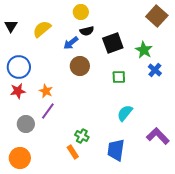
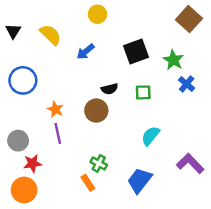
yellow semicircle: (42, 29) -> (51, 35), turned 84
black semicircle: (87, 31) -> (110, 89), moved
brown circle: (80, 66) -> (96, 111), moved
red star: (18, 91) -> (32, 163), moved
purple line: (48, 111) -> (58, 133), turned -48
gray circle: (26, 124) -> (18, 141), moved
blue trapezoid: (116, 150) -> (140, 180), turned 30

